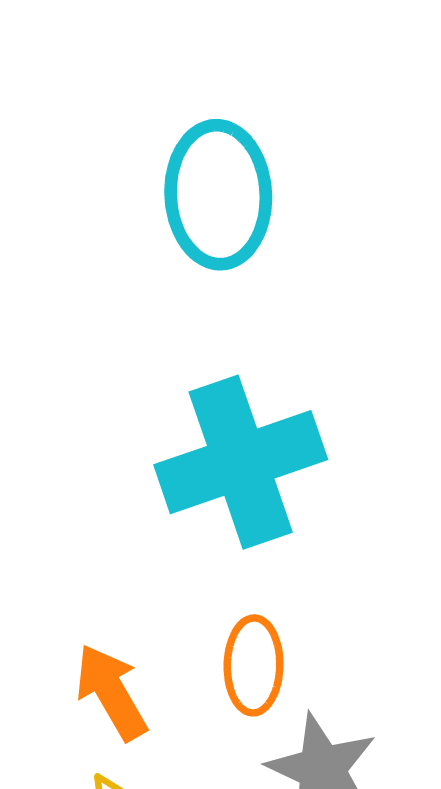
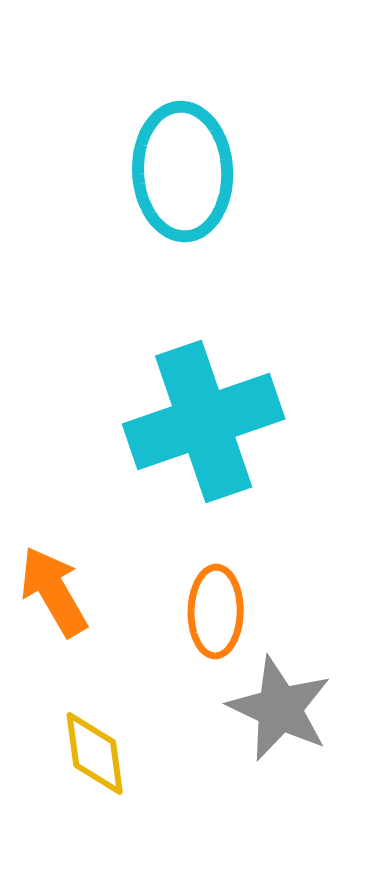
orange arrow: (111, 692) -> (54, 592), moved

